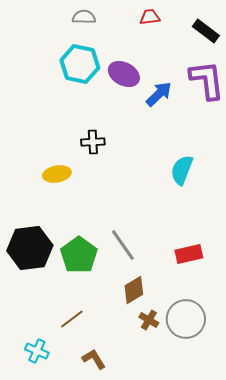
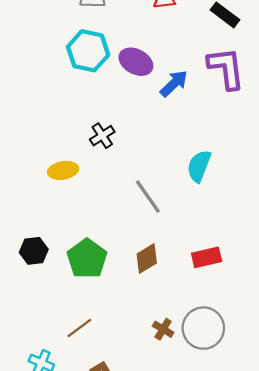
black cross: (93, 142) -> (102, 136), turned -30
gray line: (123, 245) -> (148, 197), moved
black hexagon: (30, 248) -> (34, 251), size x0.6
brown diamond: (134, 290) -> (147, 259), moved

